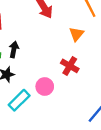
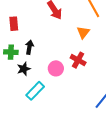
pink circle: (45, 87) -> (56, 68), moved

